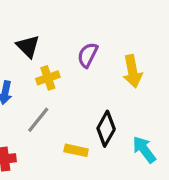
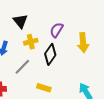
black diamond: (106, 129) -> (50, 54), moved

